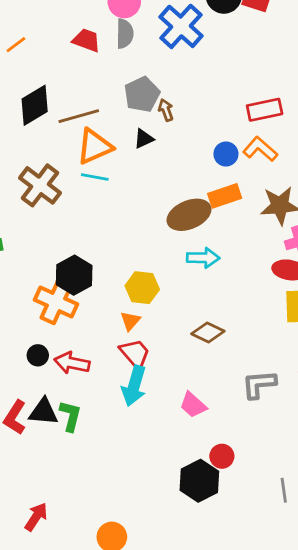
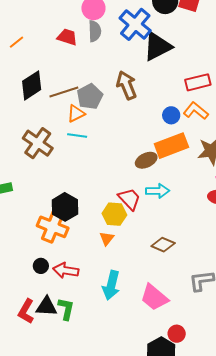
gray pentagon: (142, 94) -> (90, 96), moved
brown arrow: (166, 110) -> (127, 85), size x1.8
black triangle: (144, 139) -> (157, 47), moved, size x2.0
orange triangle: (94, 146) -> (76, 114), size x0.7
orange rectangle: (225, 196) -> (171, 146), size x1.4
brown ellipse: (189, 215) -> (146, 160), size x0.7
red trapezoid: (135, 354) -> (129, 199), moved
pink trapezoid: (193, 405) -> (154, 297), size x1.4

